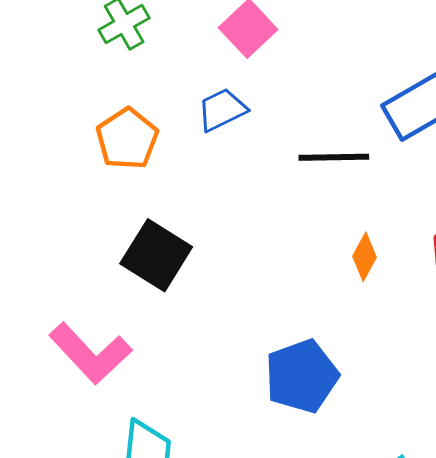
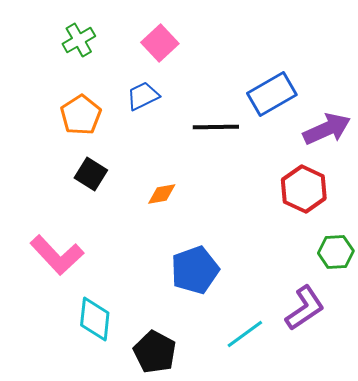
black square: (156, 255) -> (91, 174), moved, size x0.7
orange diamond: (364, 257) -> (162, 194), moved, turned 52

